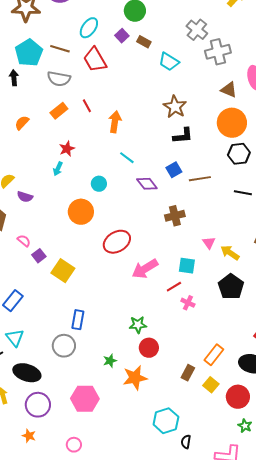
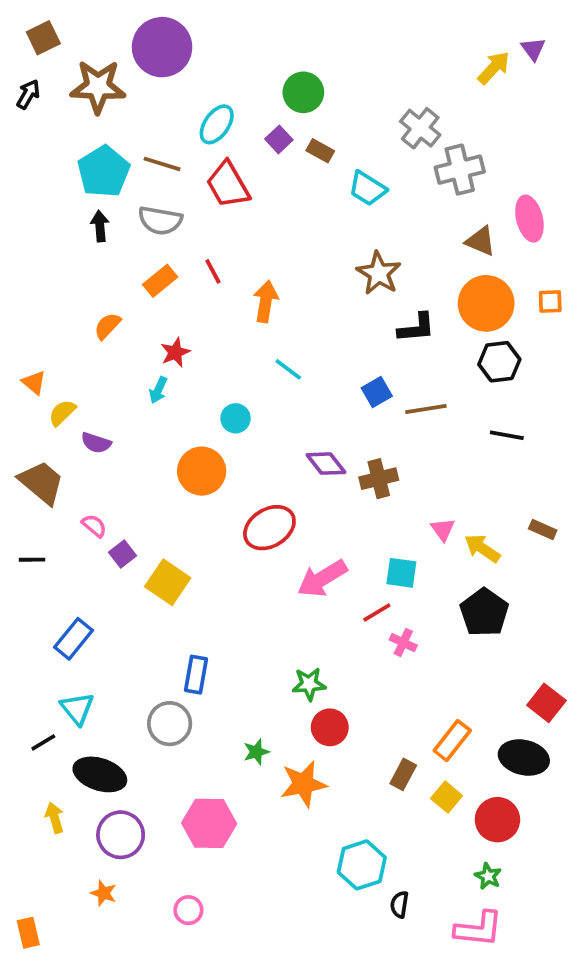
black arrow: (14, 78) -> (100, 226), moved
orange semicircle: (22, 123) -> (107, 326), moved
black L-shape: (183, 136) -> (416, 328), moved
purple diamond: (147, 184) -> (326, 464), moved
green star: (245, 426) -> (488, 876), moved

